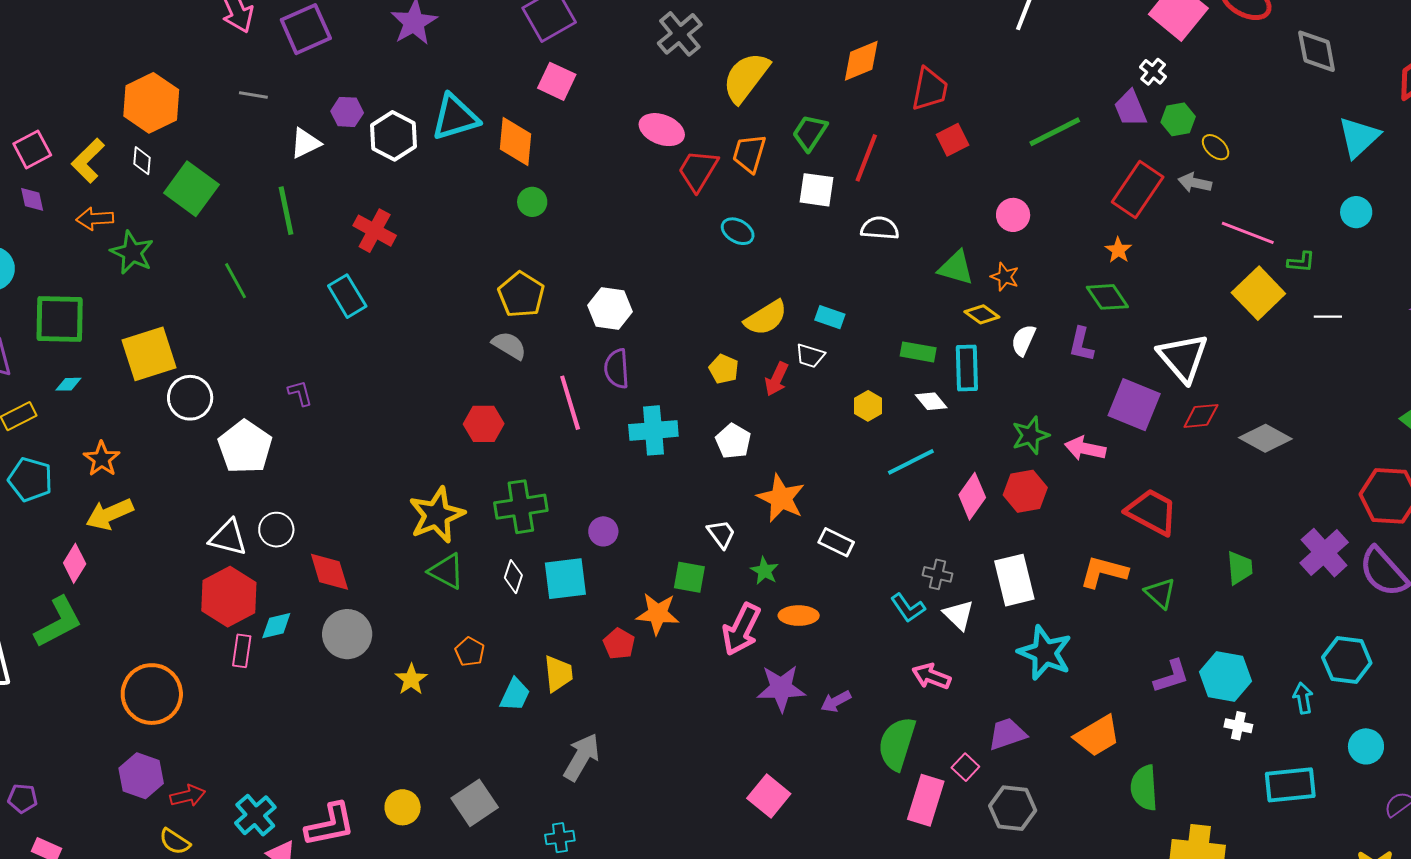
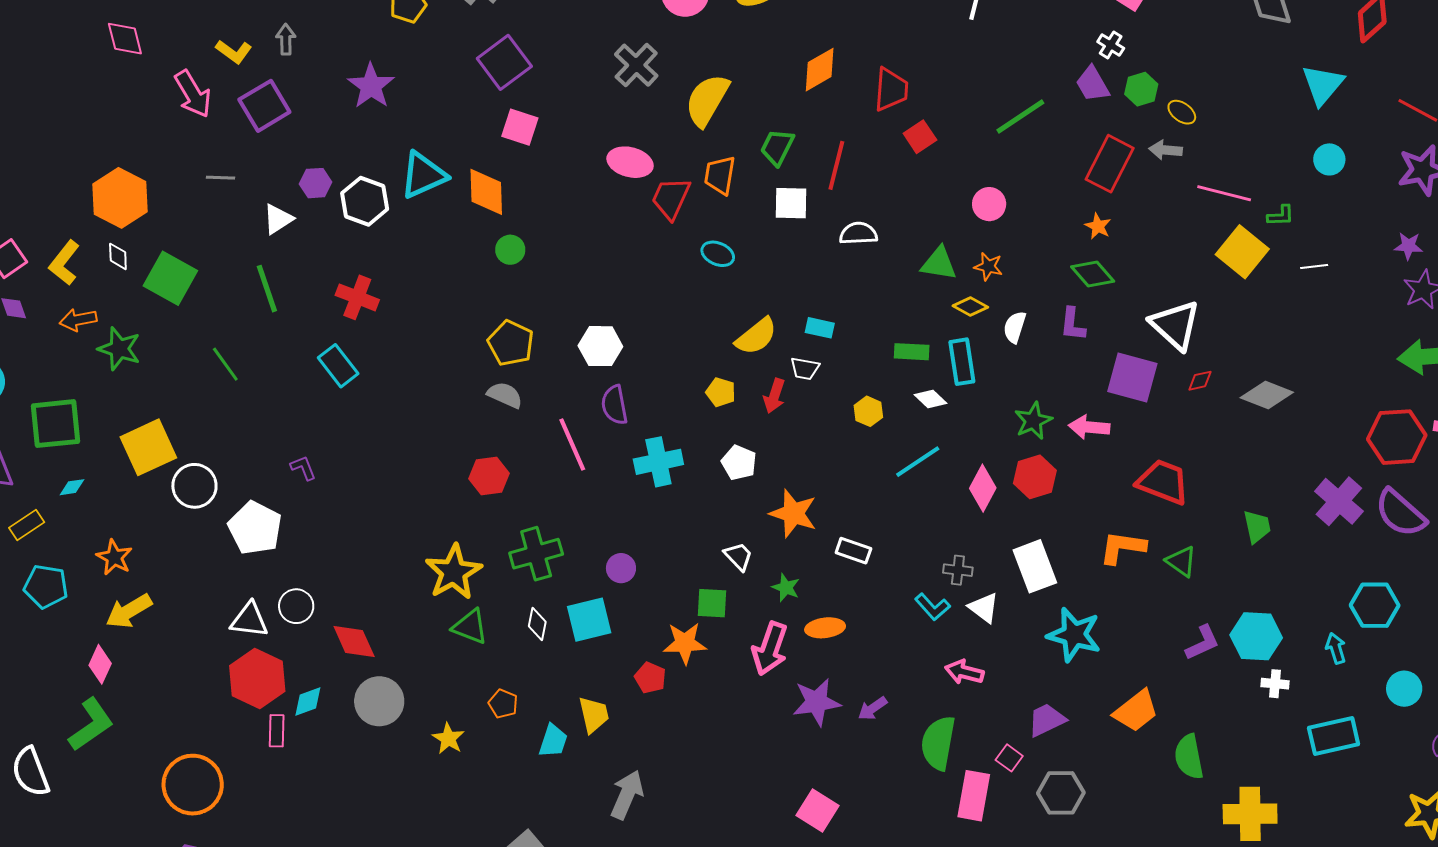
red diamond: (1201, 416) -> (1200, 381), size x0.7

